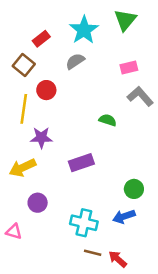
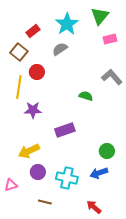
pink rectangle: (129, 68) -> (110, 39), moved
yellow arrow: (23, 168) -> (29, 151), moved
purple circle: (38, 203) -> (38, 172), moved
pink triangle: (14, 232) -> (11, 185), turned -32
brown line: (93, 253) -> (45, 202), moved

